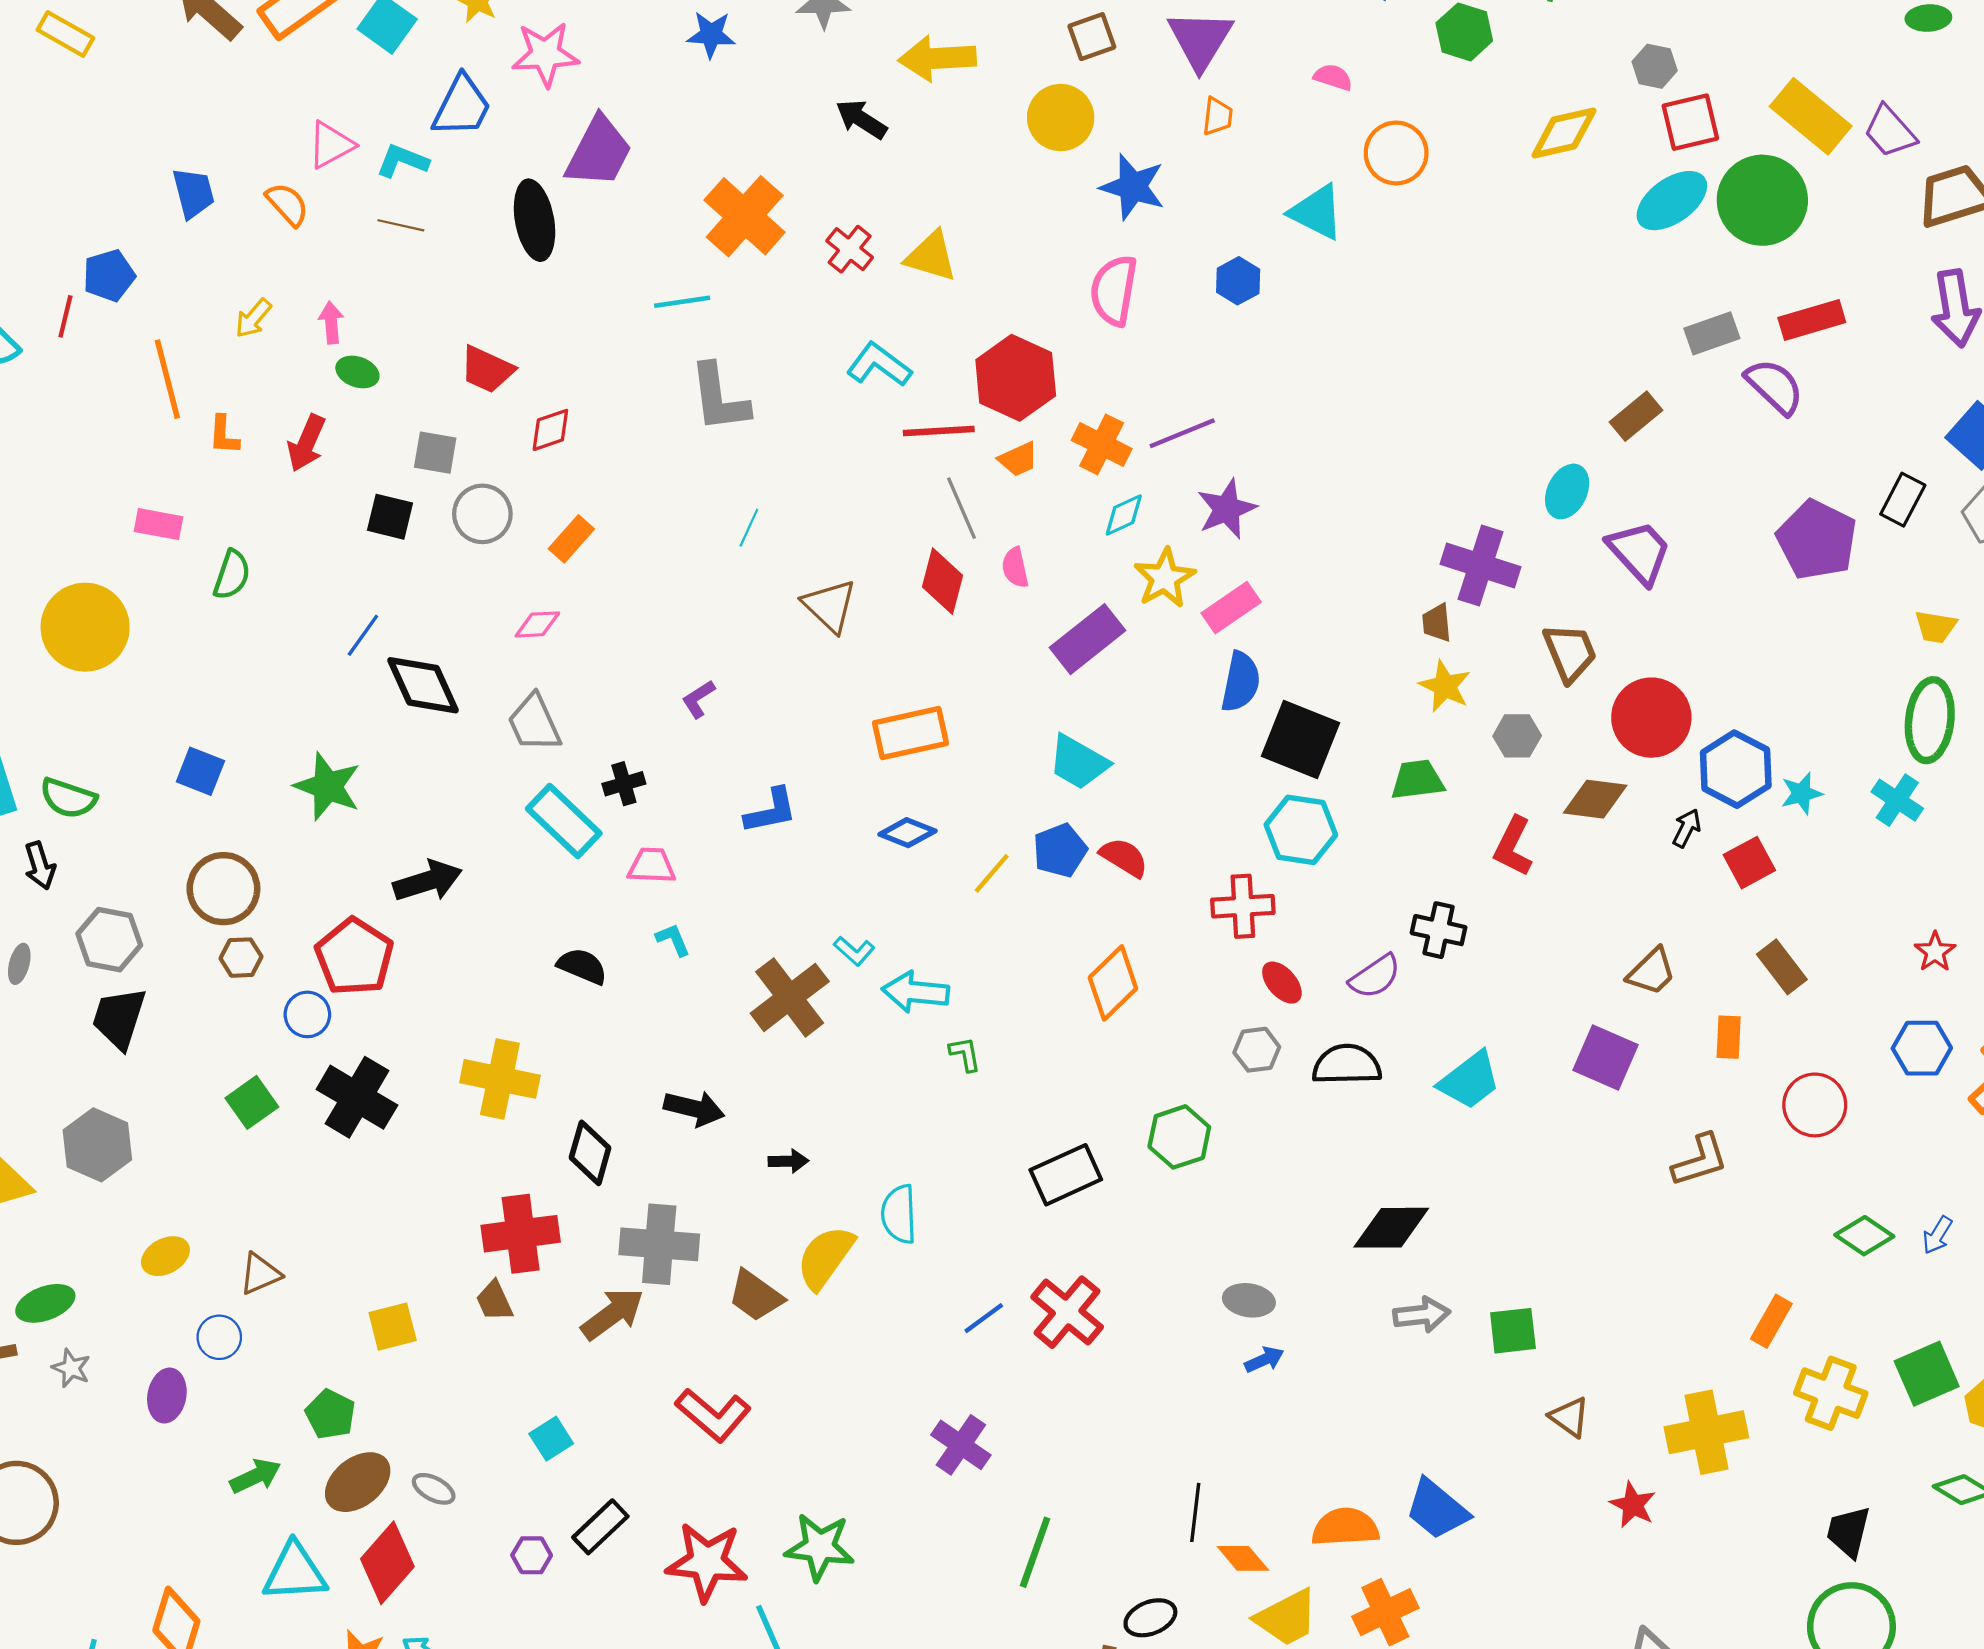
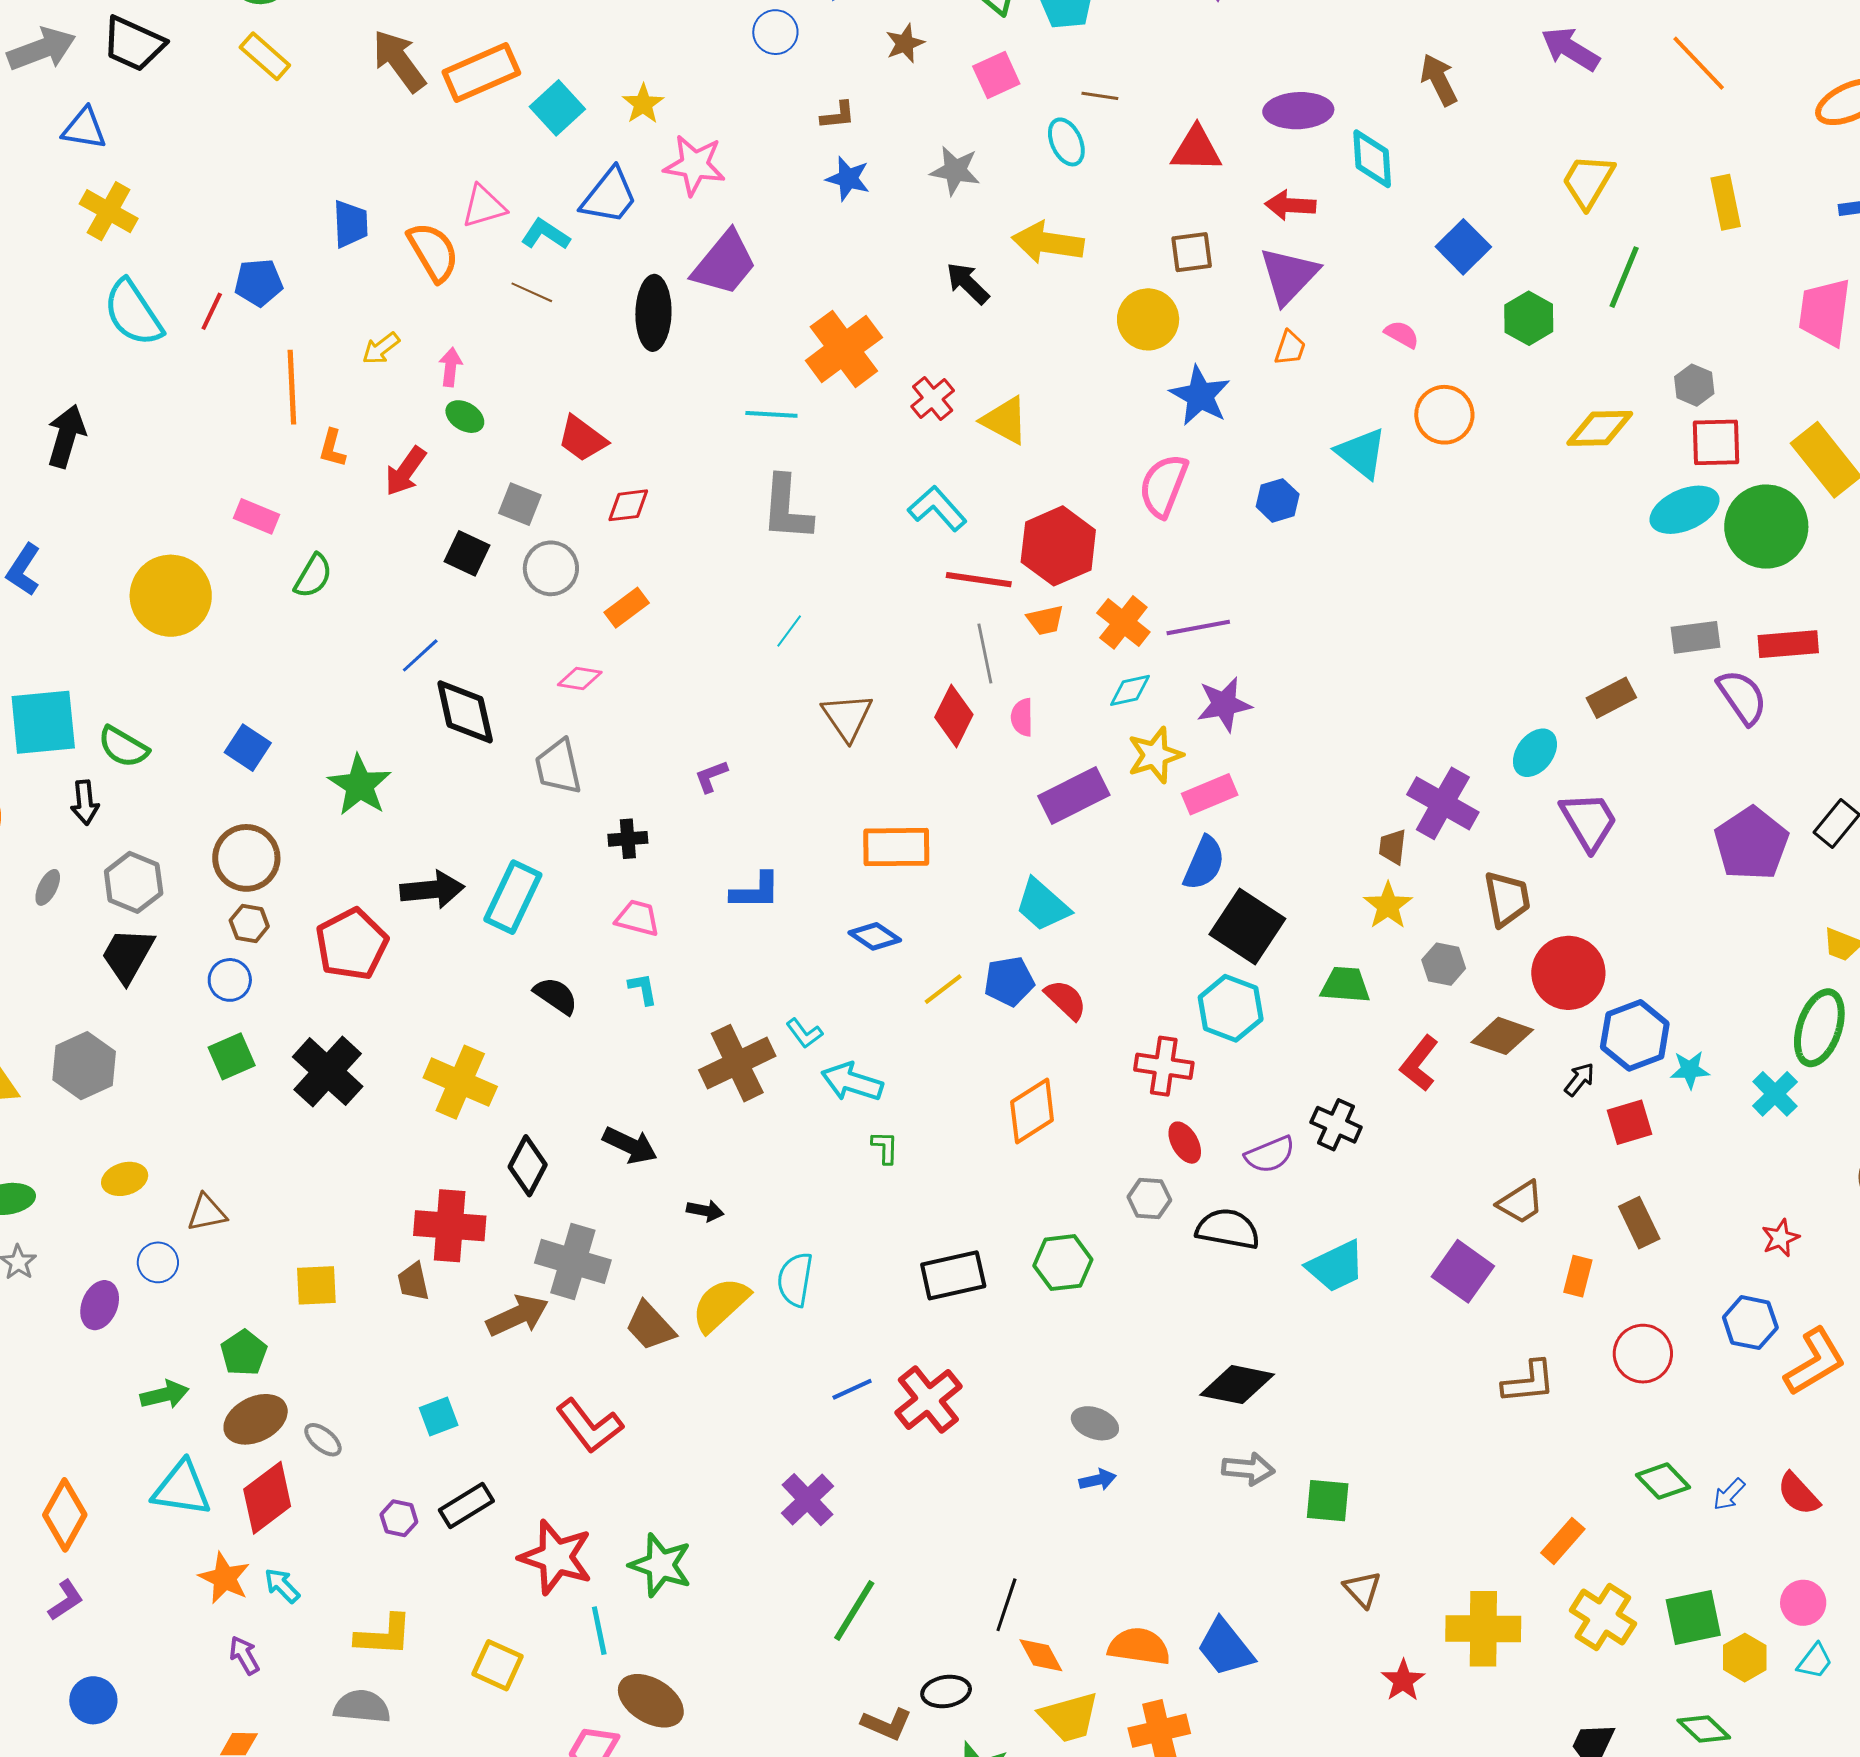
orange semicircle: (287, 204) -> (433, 252), size x1.4
cyan rectangle: (564, 821) -> (513, 897), moved, turned 60
blue circle: (307, 1014) -> (230, 980), moved

